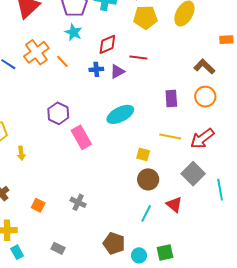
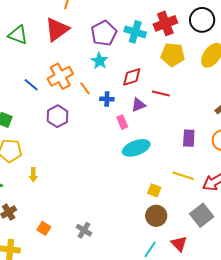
blue cross: (96, 69) -> (107, 99), moved
purple hexagon: (58, 113) -> (57, 116), moved
pink rectangle: (81, 137) -> (122, 122), moved, size x0.6

